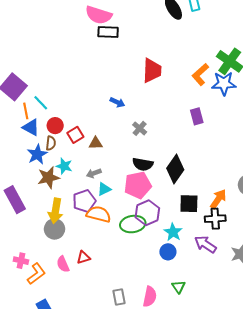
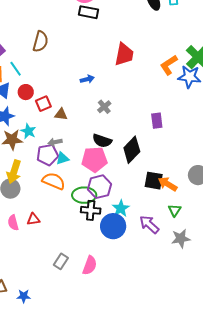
blue arrow: (117, 102) -> (87, 79), turned -48
purple rectangle: (197, 116) -> (157, 121), moved
brown semicircle: (51, 143) -> (41, 42), moved, size x1.5
orange arrow: (218, 199) -> (168, 184), turned -102
purple pentagon: (84, 201) -> (48, 155), moved
black square: (189, 204) -> (154, 181), moved
black cross: (215, 219) -> (91, 210), moved
blue circle: (168, 252) -> (113, 226), size x1.6
green triangle: (178, 287) -> (175, 210), moved
gray rectangle: (119, 297) -> (61, 261), turned 35

